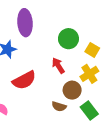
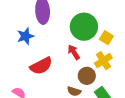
green circle: (68, 39) -> (84, 27), size x1.4

